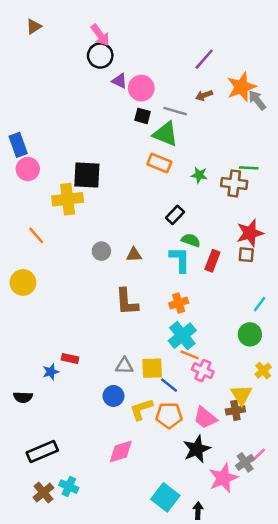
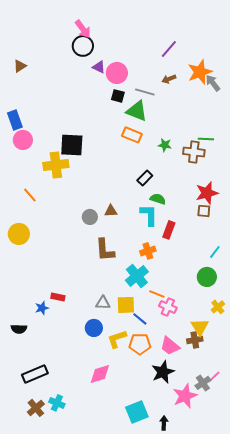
brown triangle: (34, 27) -> (20, 66), moved
gray circle: (101, 251) -> (90, 217), moved
red rectangle: (212, 261) -> (169, 230), moved
cyan cross: (182, 336) -> (137, 276), moved
cyan square: (165, 497) -> (137, 412), turned 30

